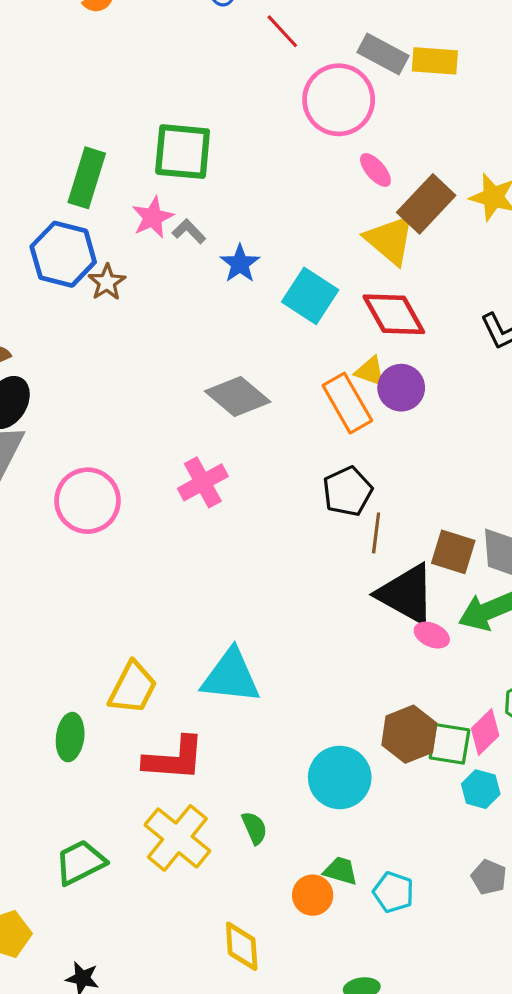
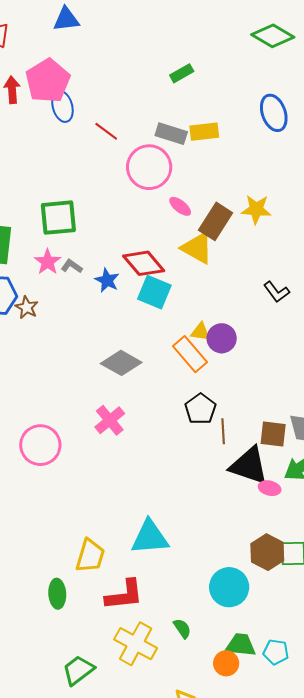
red diamond: (394, 314) -> (144, 263), moved
green trapezoid: (341, 871) -> (241, 645), size x1.4

